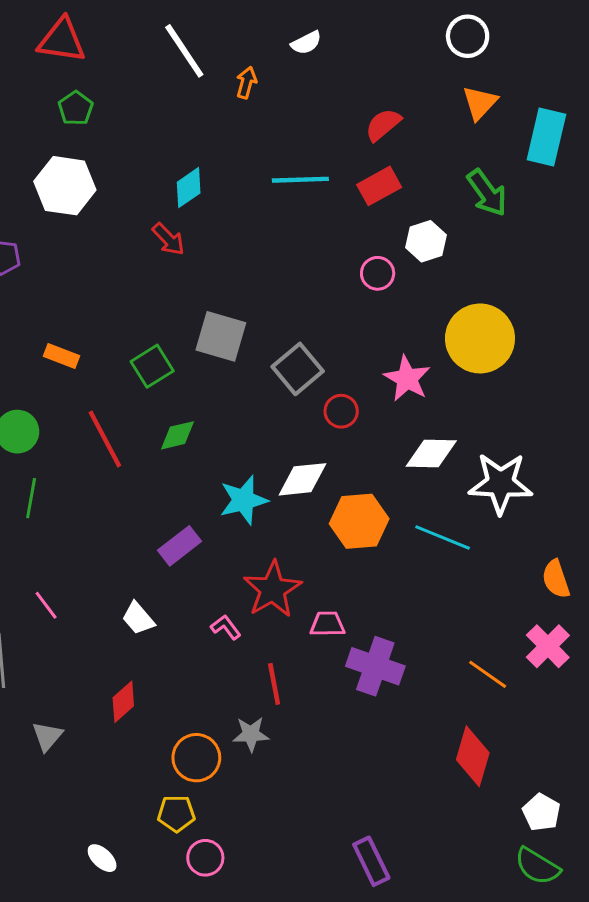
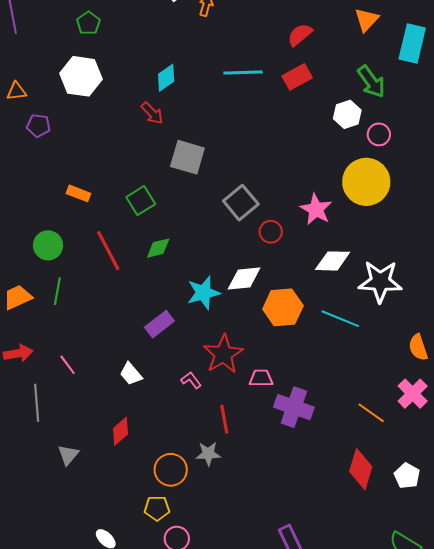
white hexagon: (426, 241) -> (347, 114), moved
pink circle: (378, 273) -> (379, 134), moved
gray square: (221, 336) -> (187, 157), moved
white pentagon: (541, 812) -> (407, 476), moved

